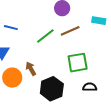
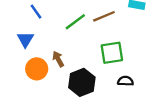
blue line: (11, 28) -> (36, 12), turned 40

